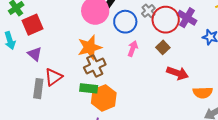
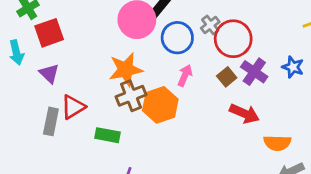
purple cross: (187, 18) -> (254, 72), moved
green rectangle: (89, 88) -> (108, 135), moved
orange hexagon: (104, 98) -> (160, 105), moved

